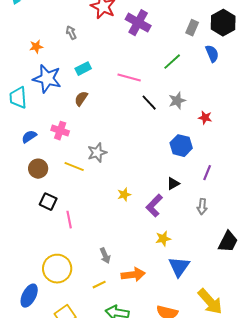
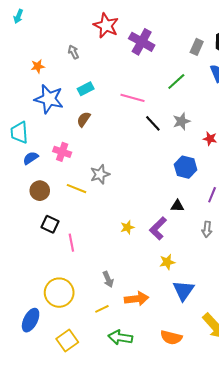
cyan trapezoid: (18, 98) -> (19, 133), moved
black triangle: (173, 184) -> (177, 206), turned 32
yellow star: (124, 195) -> (127, 227), moved

